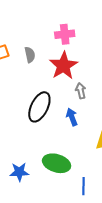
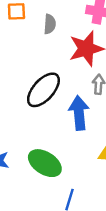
blue arrow: (72, 117) -> (79, 113), size x1.5

